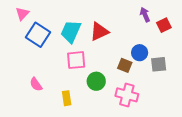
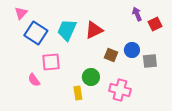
pink square: (76, 60) -> (51, 62), moved
brown square: (125, 65) -> (111, 55), moved
yellow rectangle: (67, 98) -> (78, 93), moved

